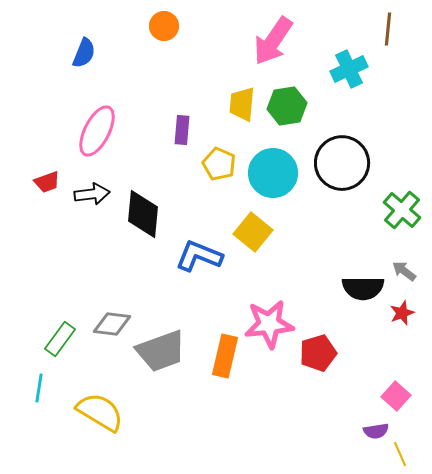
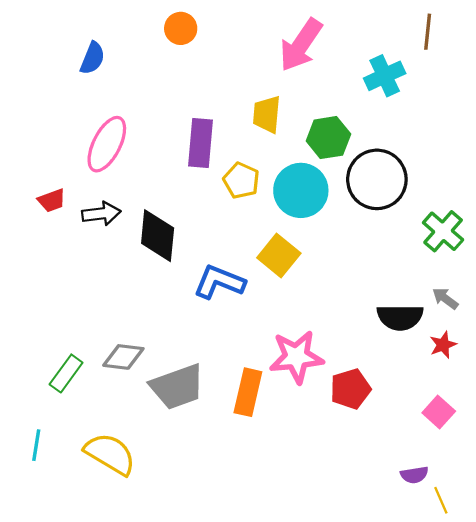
green hexagon: (287, 106) -> (328, 138), moved
purple rectangle: (182, 130) -> (201, 143), size x1.5
cyan line: (39, 388) -> (36, 445), moved
pink square: (396, 396) -> (439, 412), moved

